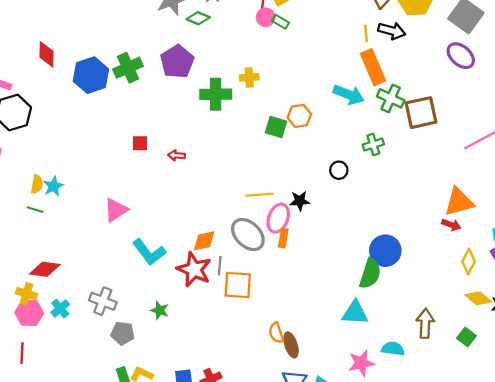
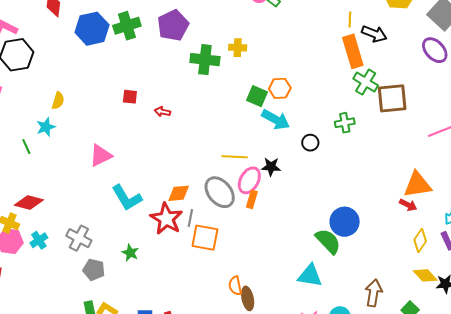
black arrow: (392, 31) -> (374, 34), moved
cyan arrow: (349, 95) -> (276, 120), moved
yellow semicircle: (37, 184) -> (58, 101), moved
green line: (35, 210) -> (26, 147), turned 42
green semicircle: (370, 274) -> (328, 241), turned -68

